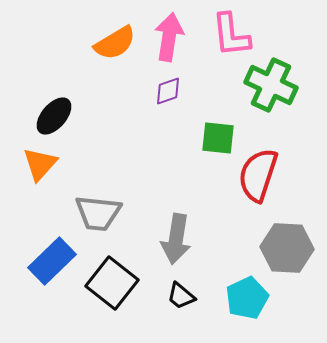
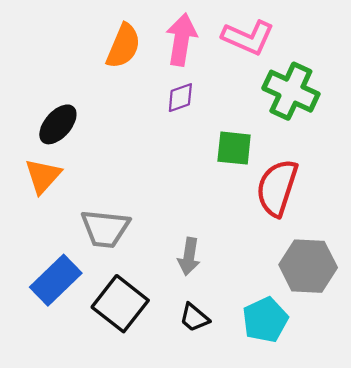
pink L-shape: (231, 35) -> (248, 37), turned -60
orange semicircle: (115, 43) -> (123, 46), turned -36
gray arrow: (176, 239) -> (189, 256), size x0.7

